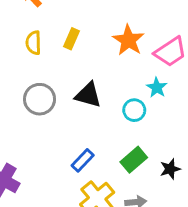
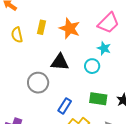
orange star: (128, 40) -> (70, 28), moved
gray circle: (40, 99) -> (38, 83), moved
green rectangle: (134, 160) -> (98, 99), turned 60

